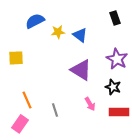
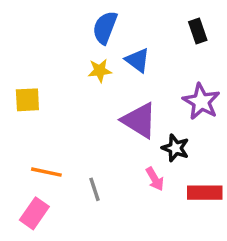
blue semicircle: (35, 21) -> (105, 28), moved, turned -42
yellow star: (58, 32) -> (100, 71), moved
black star: (113, 87) -> (175, 148), moved
orange line: (27, 100) -> (46, 172), turned -54

